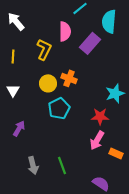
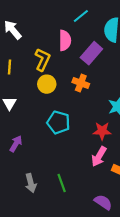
orange cross: (69, 78) -> (81, 83), moved
yellow circle: (48, 83) -> (47, 84), moved
cyan pentagon: (59, 108) -> (58, 122), turned -30

